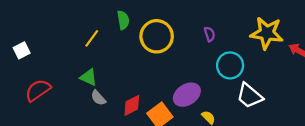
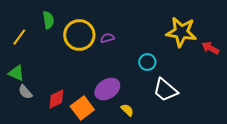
purple semicircle: (210, 34) -> (107, 38), moved, turned -88
cyan circle: (230, 65) -> (147, 62), size x0.7

